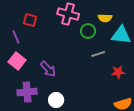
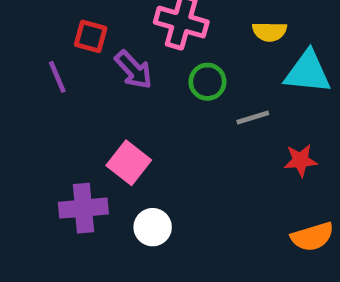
green circle: (88, 31) -> (207, 82), moved
pink square: (17, 61) -> (129, 163), moved
purple arrow: (48, 69) -> (134, 70), moved

